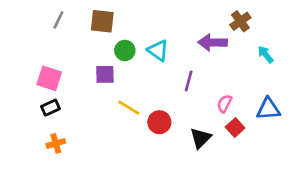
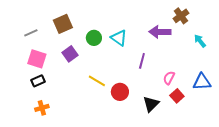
gray line: (58, 20) -> (31, 33), moved, turned 40
brown square: (102, 21) -> (63, 24), moved, turned -30
purple square: (105, 74) -> (70, 54), moved, turned -35

